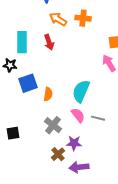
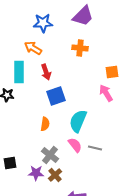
orange arrow: (58, 19) -> (33, 48), moved
blue square: (28, 83) -> (56, 96), moved
purple star: (74, 143) -> (36, 173), moved
brown cross: (58, 154) -> (55, 175), moved

